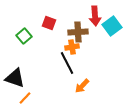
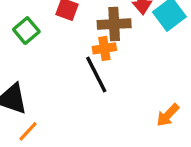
orange arrow: (82, 86) -> (168, 115), moved

